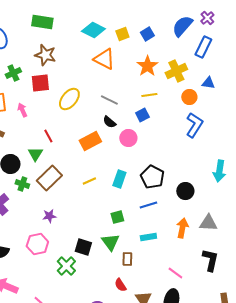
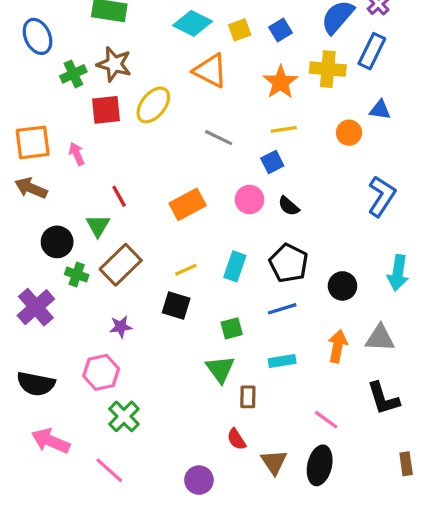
yellow cross: (176, 71) -> (328, 69), moved, turned 30
green cross: (13, 73) -> (73, 74), moved
yellow ellipse: (69, 99) -> (153, 105), moved
black semicircle: (109, 122) -> (289, 206), moved
blue L-shape: (194, 125) -> (382, 196), moved
cyan arrow: (219, 171) -> (398, 273), moved
black square: (83, 247) -> (176, 306), moved
black L-shape: (210, 260) -> (383, 398), turned 150
green cross: (66, 266) -> (124, 416), moved

